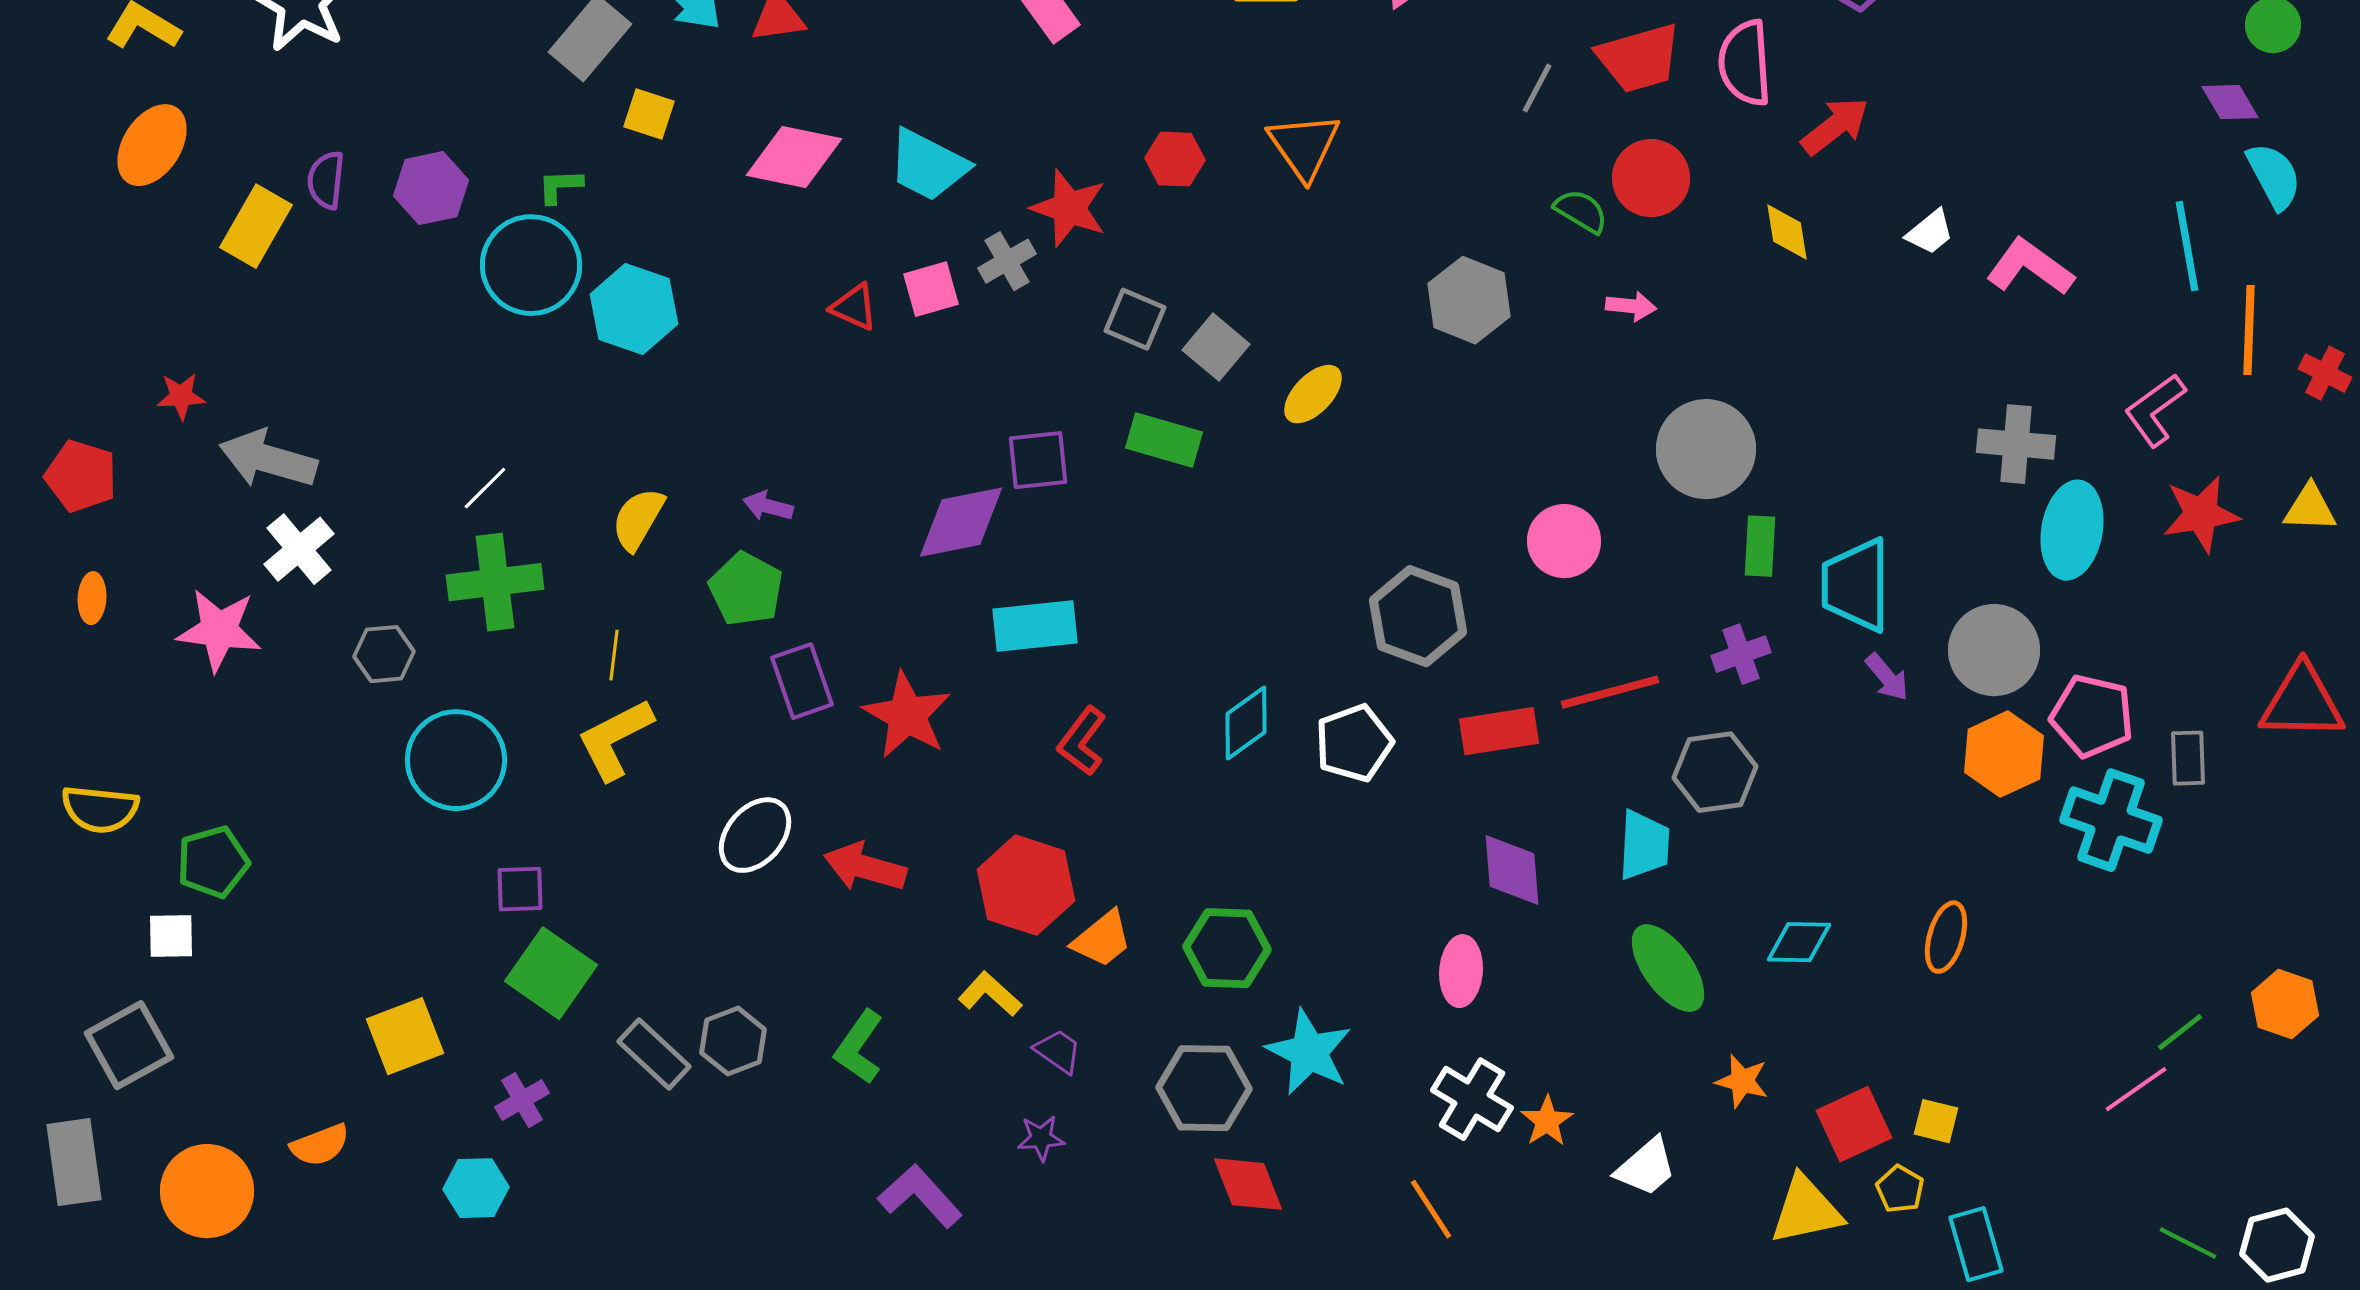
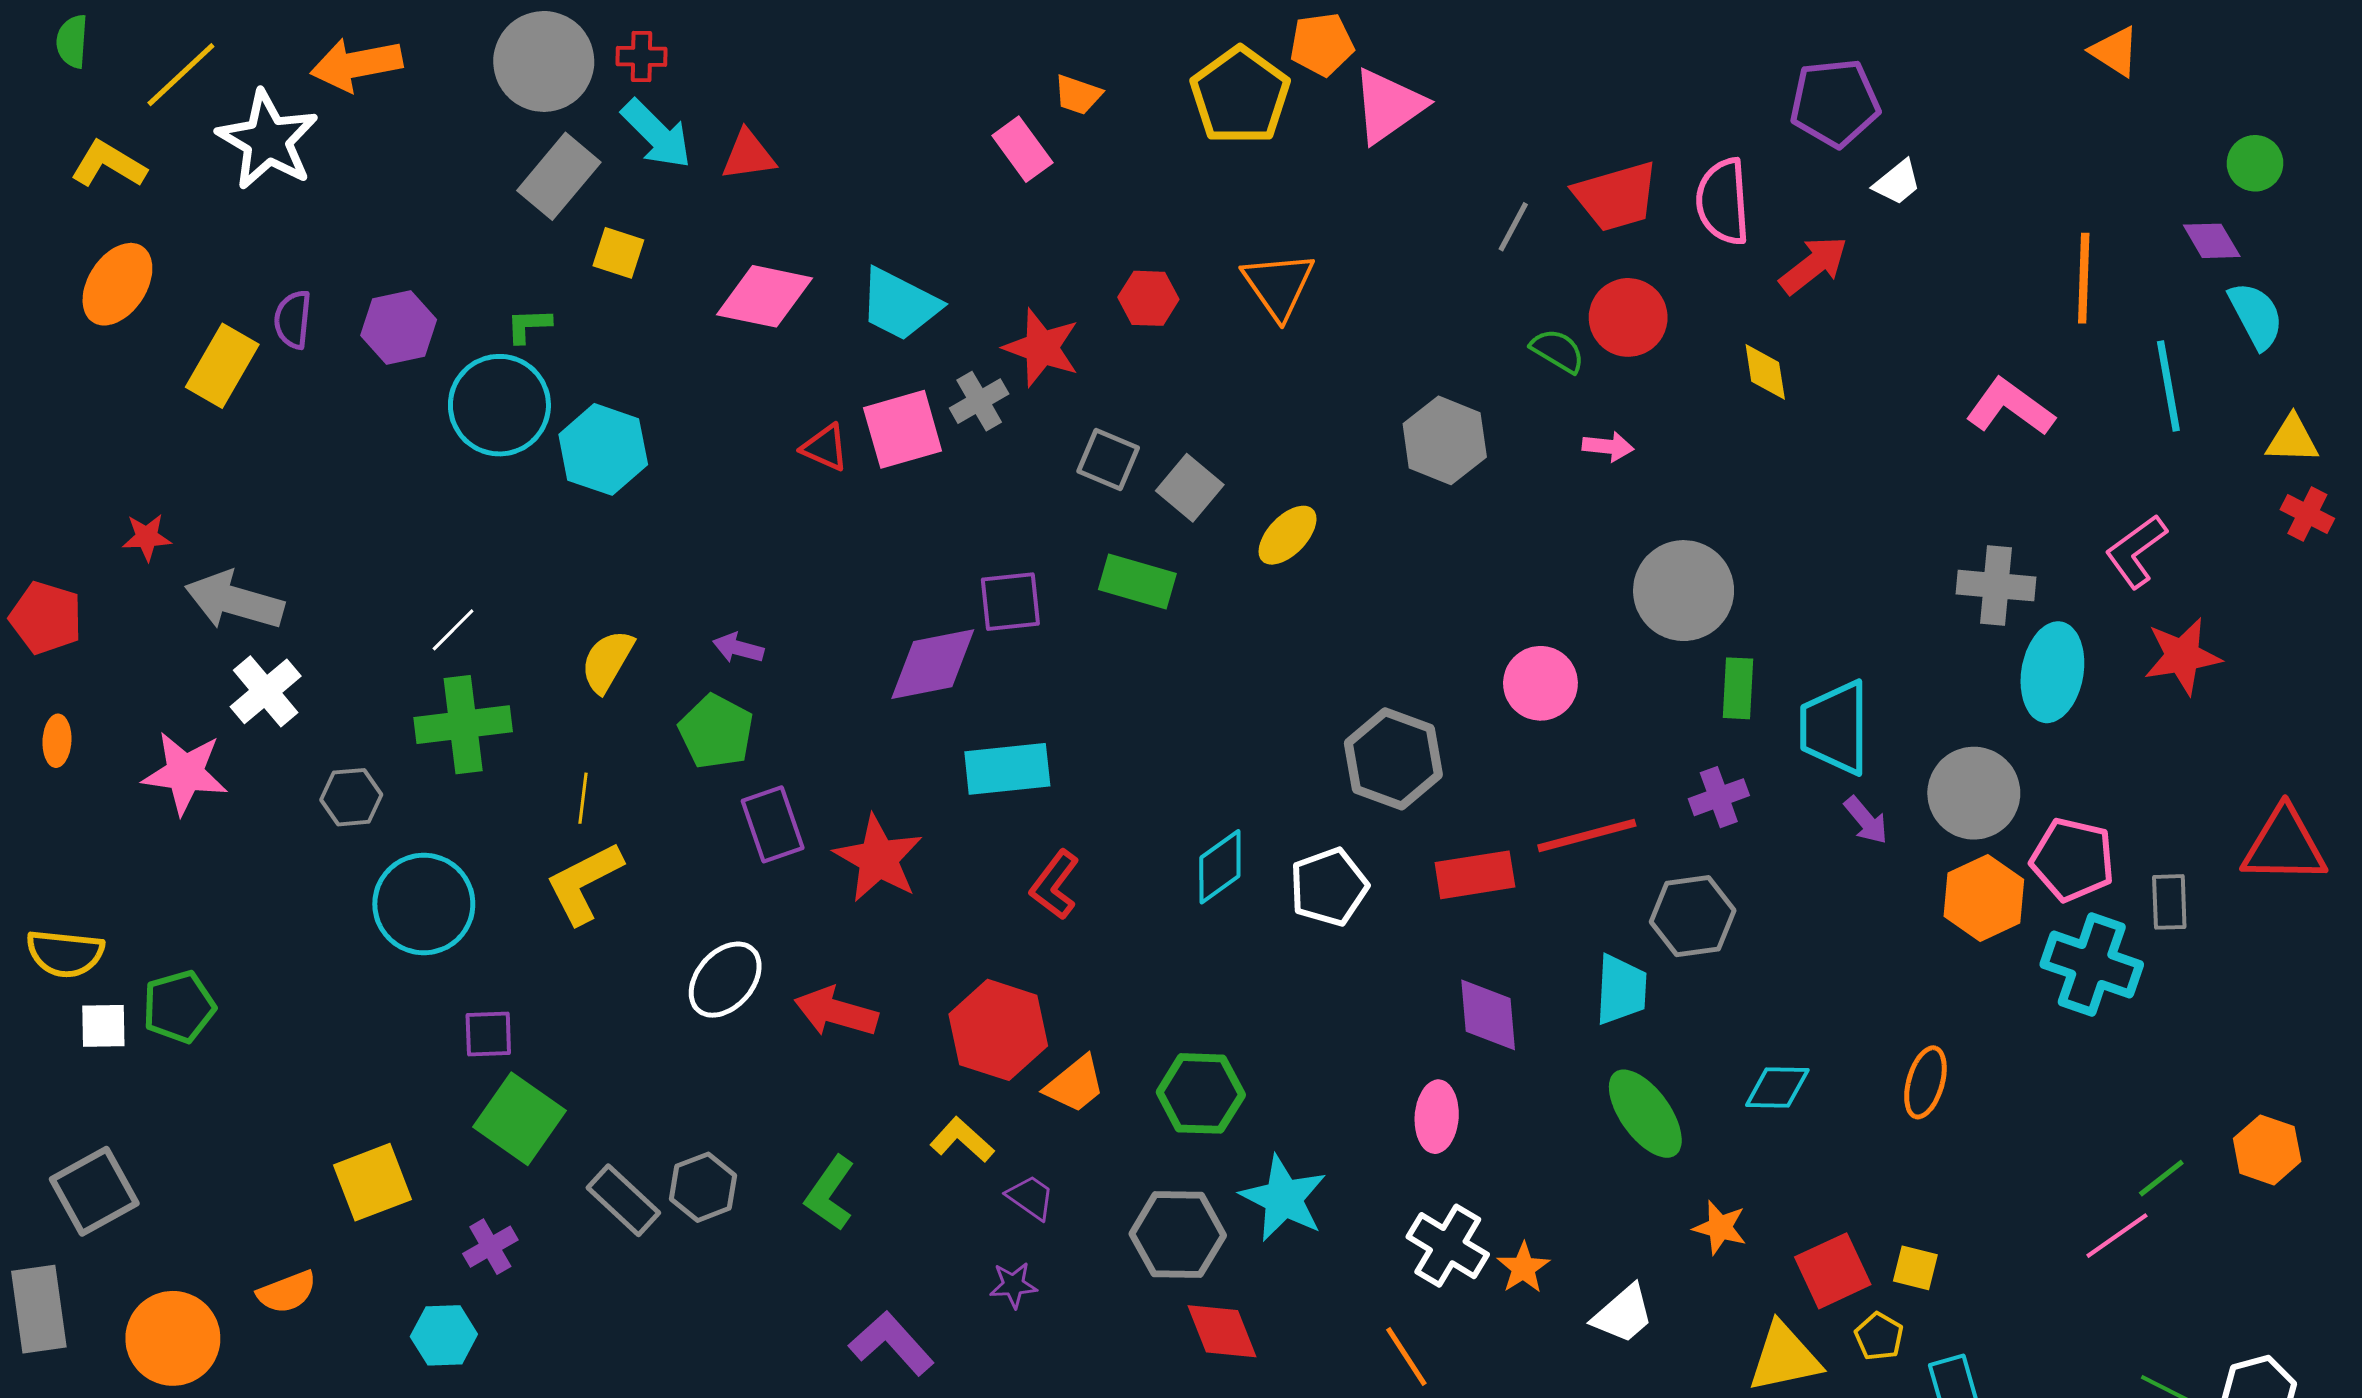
white trapezoid: (1930, 232) -> (1897, 182), moved
pink square: (931, 289) -> (903, 429), size x1.4
orange line: (2249, 330) -> (2084, 278), moved
yellow triangle: (2310, 508) -> (2292, 439), moved
white square: (171, 936) -> (103, 1026), moved

